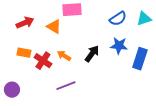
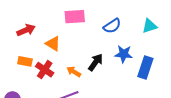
blue semicircle: (118, 19) -> (112, 26), moved
orange triangle: (54, 27) -> (53, 44), moved
orange arrow: (64, 56) -> (74, 72), moved

